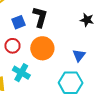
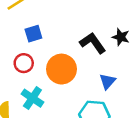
black L-shape: (40, 17) -> (93, 43), moved, turned -55

